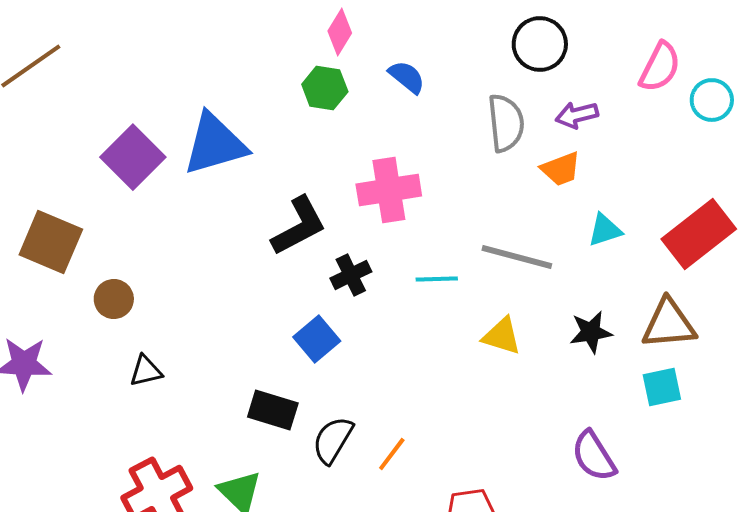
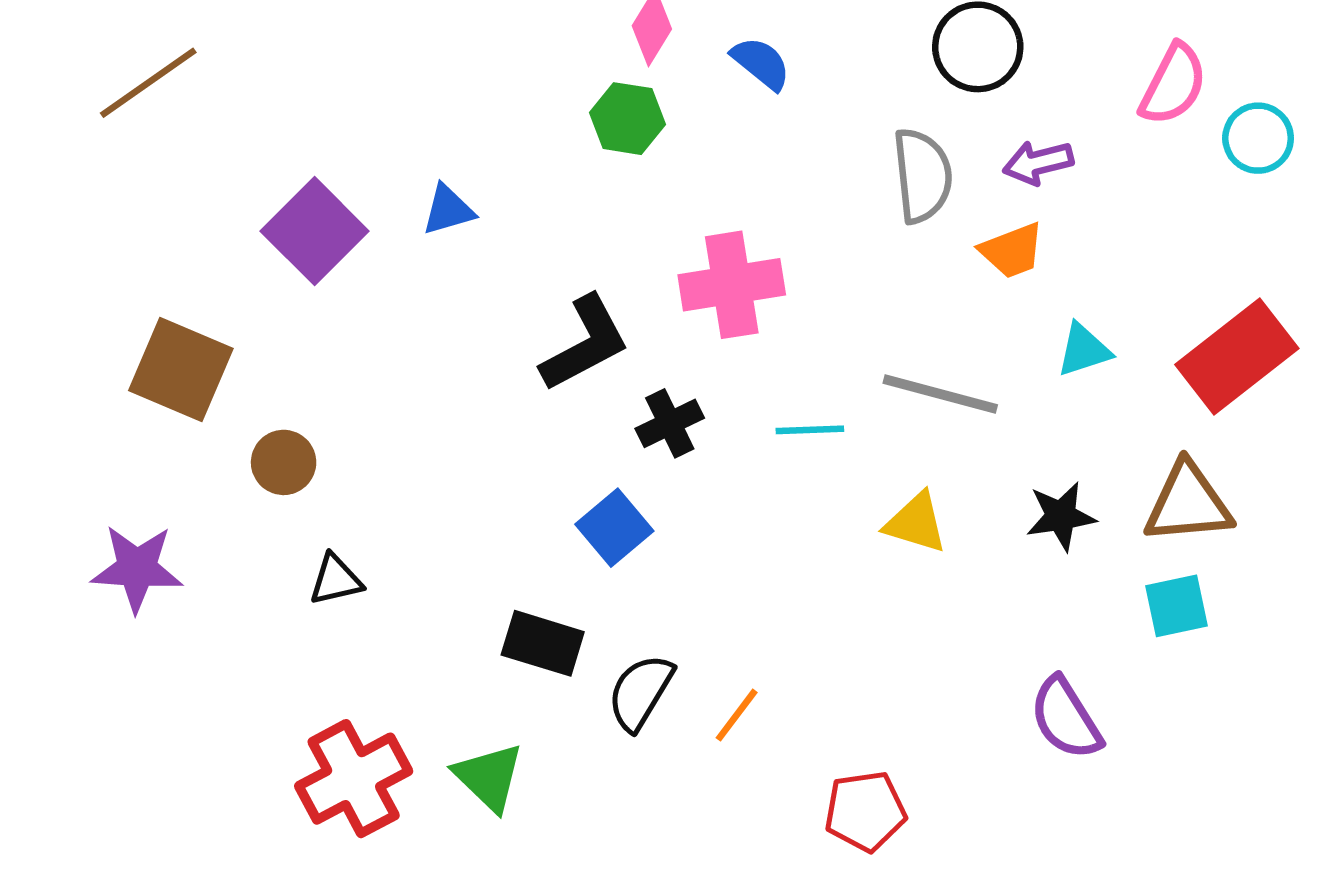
blue semicircle: (407, 77) -> (761, 63), moved
blue triangle: (215, 144) -> (448, 210), size x0.5

